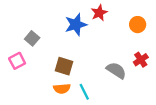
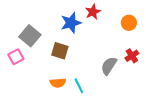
gray square: (32, 38) -> (30, 36), size x1.5
brown square: (64, 66) -> (60, 51), moved
gray semicircle: (116, 70) -> (109, 66), turned -90

